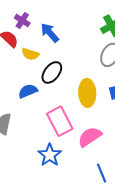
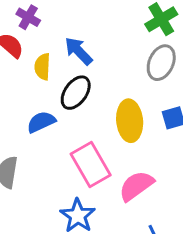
blue arrow: (50, 33) -> (79, 51), moved
yellow semicircle: (30, 54) -> (42, 67), turned 78

